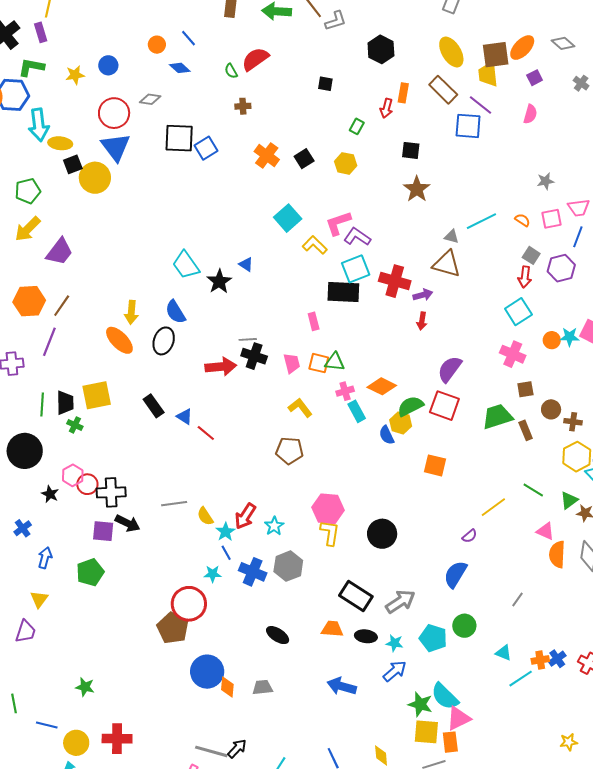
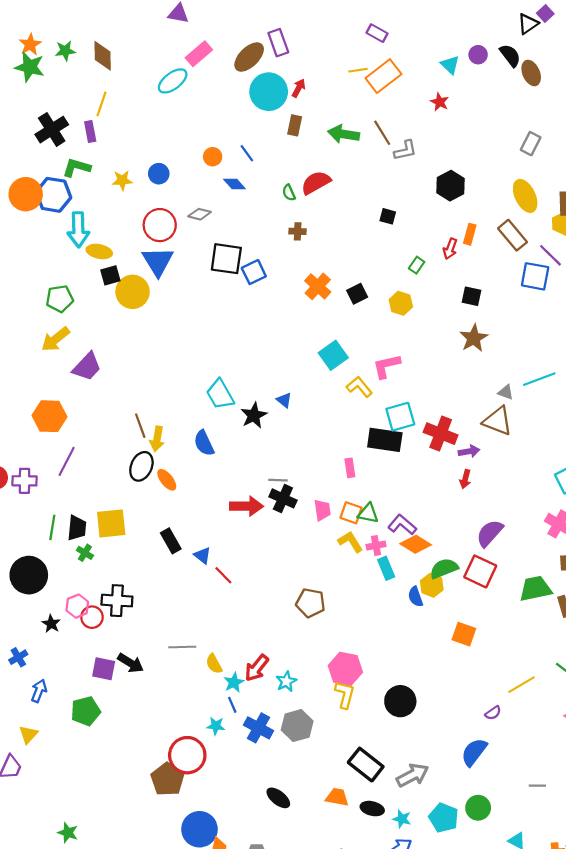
purple L-shape: (357, 237) -> (402, 525), moved
brown line: (62, 306) -> (140, 426), moved, turned -60
orange ellipse: (119, 340) -> (167, 480), moved, size x0.7
black ellipse: (164, 341) -> (141, 466), moved
yellow L-shape: (300, 408) -> (350, 542), moved
black cross: (111, 492) -> (117, 601), moved
gray line: (518, 600) -> (537, 786), turned 49

